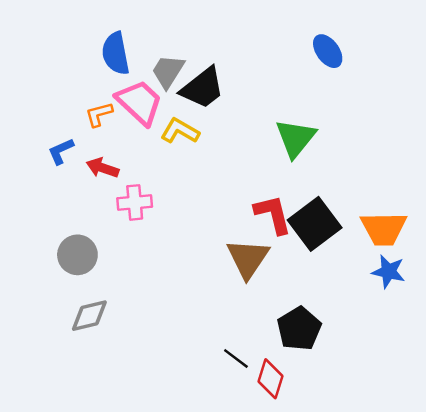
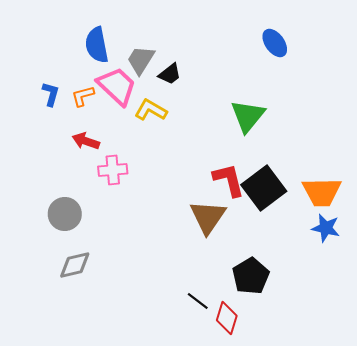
black trapezoid: (203, 88) -> (170, 74), size x0.6
blue L-shape: (61, 151) -> (51, 94), moved, turned 130

